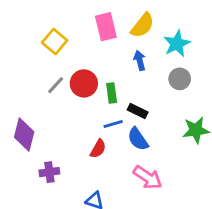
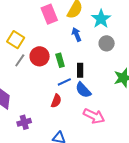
yellow square: (55, 41) -> (16, 40), moved
black rectangle: (138, 111) -> (80, 70), turned 72

